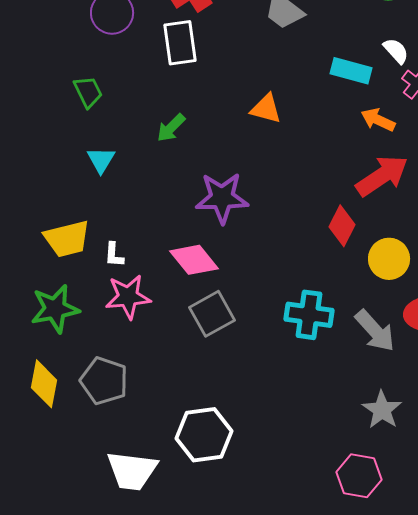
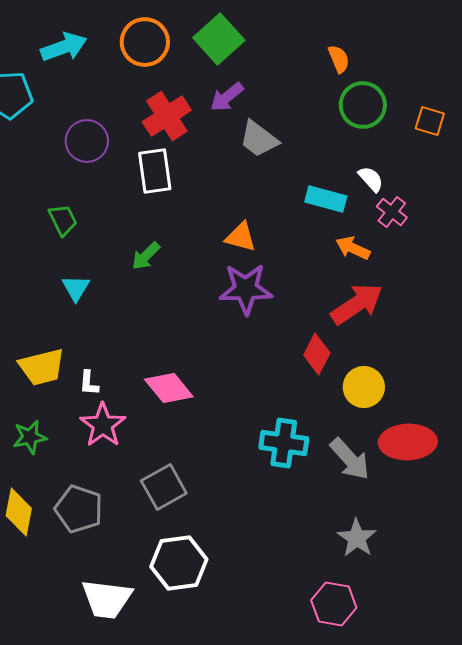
purple star: (222, 198) -> (246, 289), moved
pink star: (128, 297) -> (103, 425), turned -30
green star: (55, 309) -> (30, 437), size x0.7
gray square: (212, 314) -> (164, 487), moved

